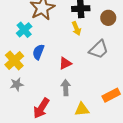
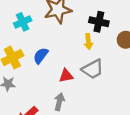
cyan cross: (24, 30) -> (23, 22), moved
gray trapezoid: (99, 49) -> (93, 69), moved

